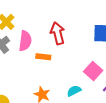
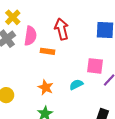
pink square: (93, 71) -> (95, 66), turned -36

